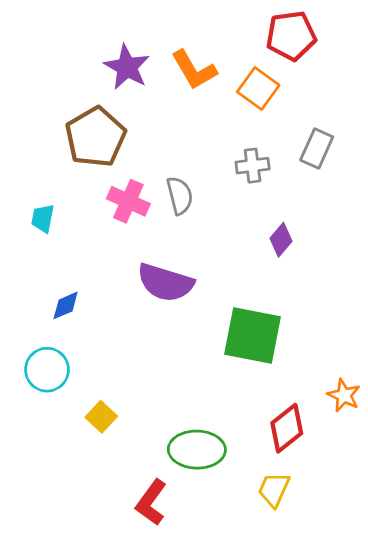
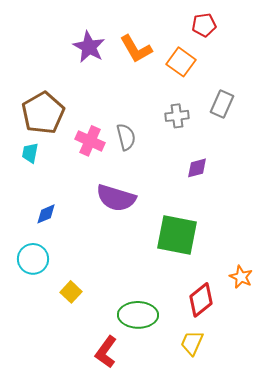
red pentagon: (291, 36) -> (204, 25), size x0.7
brown pentagon: (96, 137) -> (43, 113), moved
purple diamond: (281, 240) -> (197, 168), turned 35

